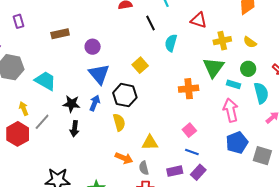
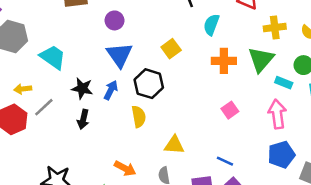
orange cross: (189, 89) -> (224, 61), moved
yellow arrow: (24, 109) -> (23, 89), turned -80
pink square: (189, 130) -> (230, 110), moved
orange arrow: (124, 158) -> (125, 168), moved

